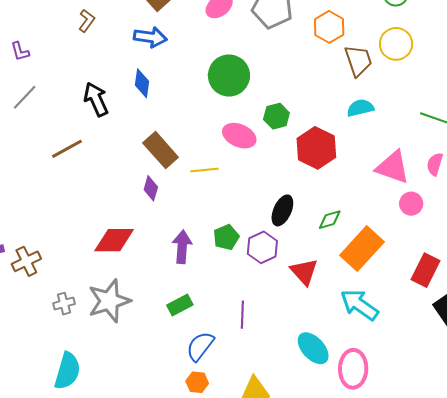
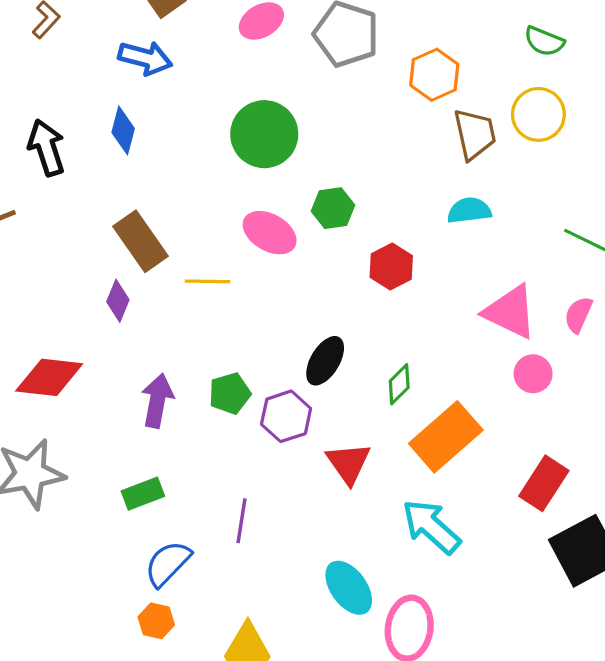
red hexagon: (316, 148) -> (391, 267), size x0.7
green diamond: (330, 220) -> (399, 384), turned -35

